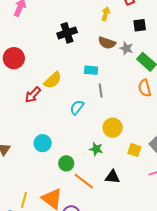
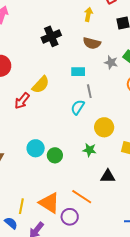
gray star: (126, 48) -> (111, 62), moved
cyan semicircle: (77, 107) -> (78, 107), moved
green circle: (66, 163) -> (55, 155), moved
orange line: (84, 181) -> (82, 197), moved

